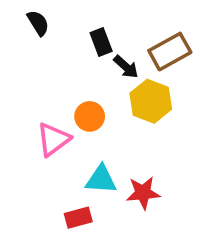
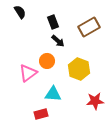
black arrow: (126, 67) -> (58, 41), moved
yellow hexagon: (151, 101) -> (79, 69), moved
red star: (143, 193) -> (95, 101), moved

